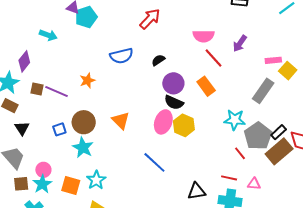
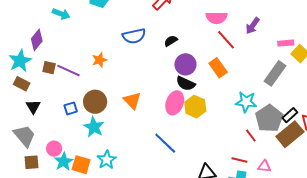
cyan star: (42, 184) -> (64, 162), moved

